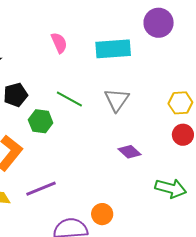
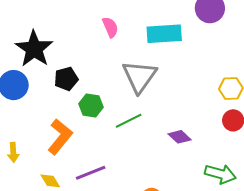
green line: (69, 99) -> (129, 121), moved, turned -56
gray triangle: (117, 100) -> (139, 77), moved, size x1.4

